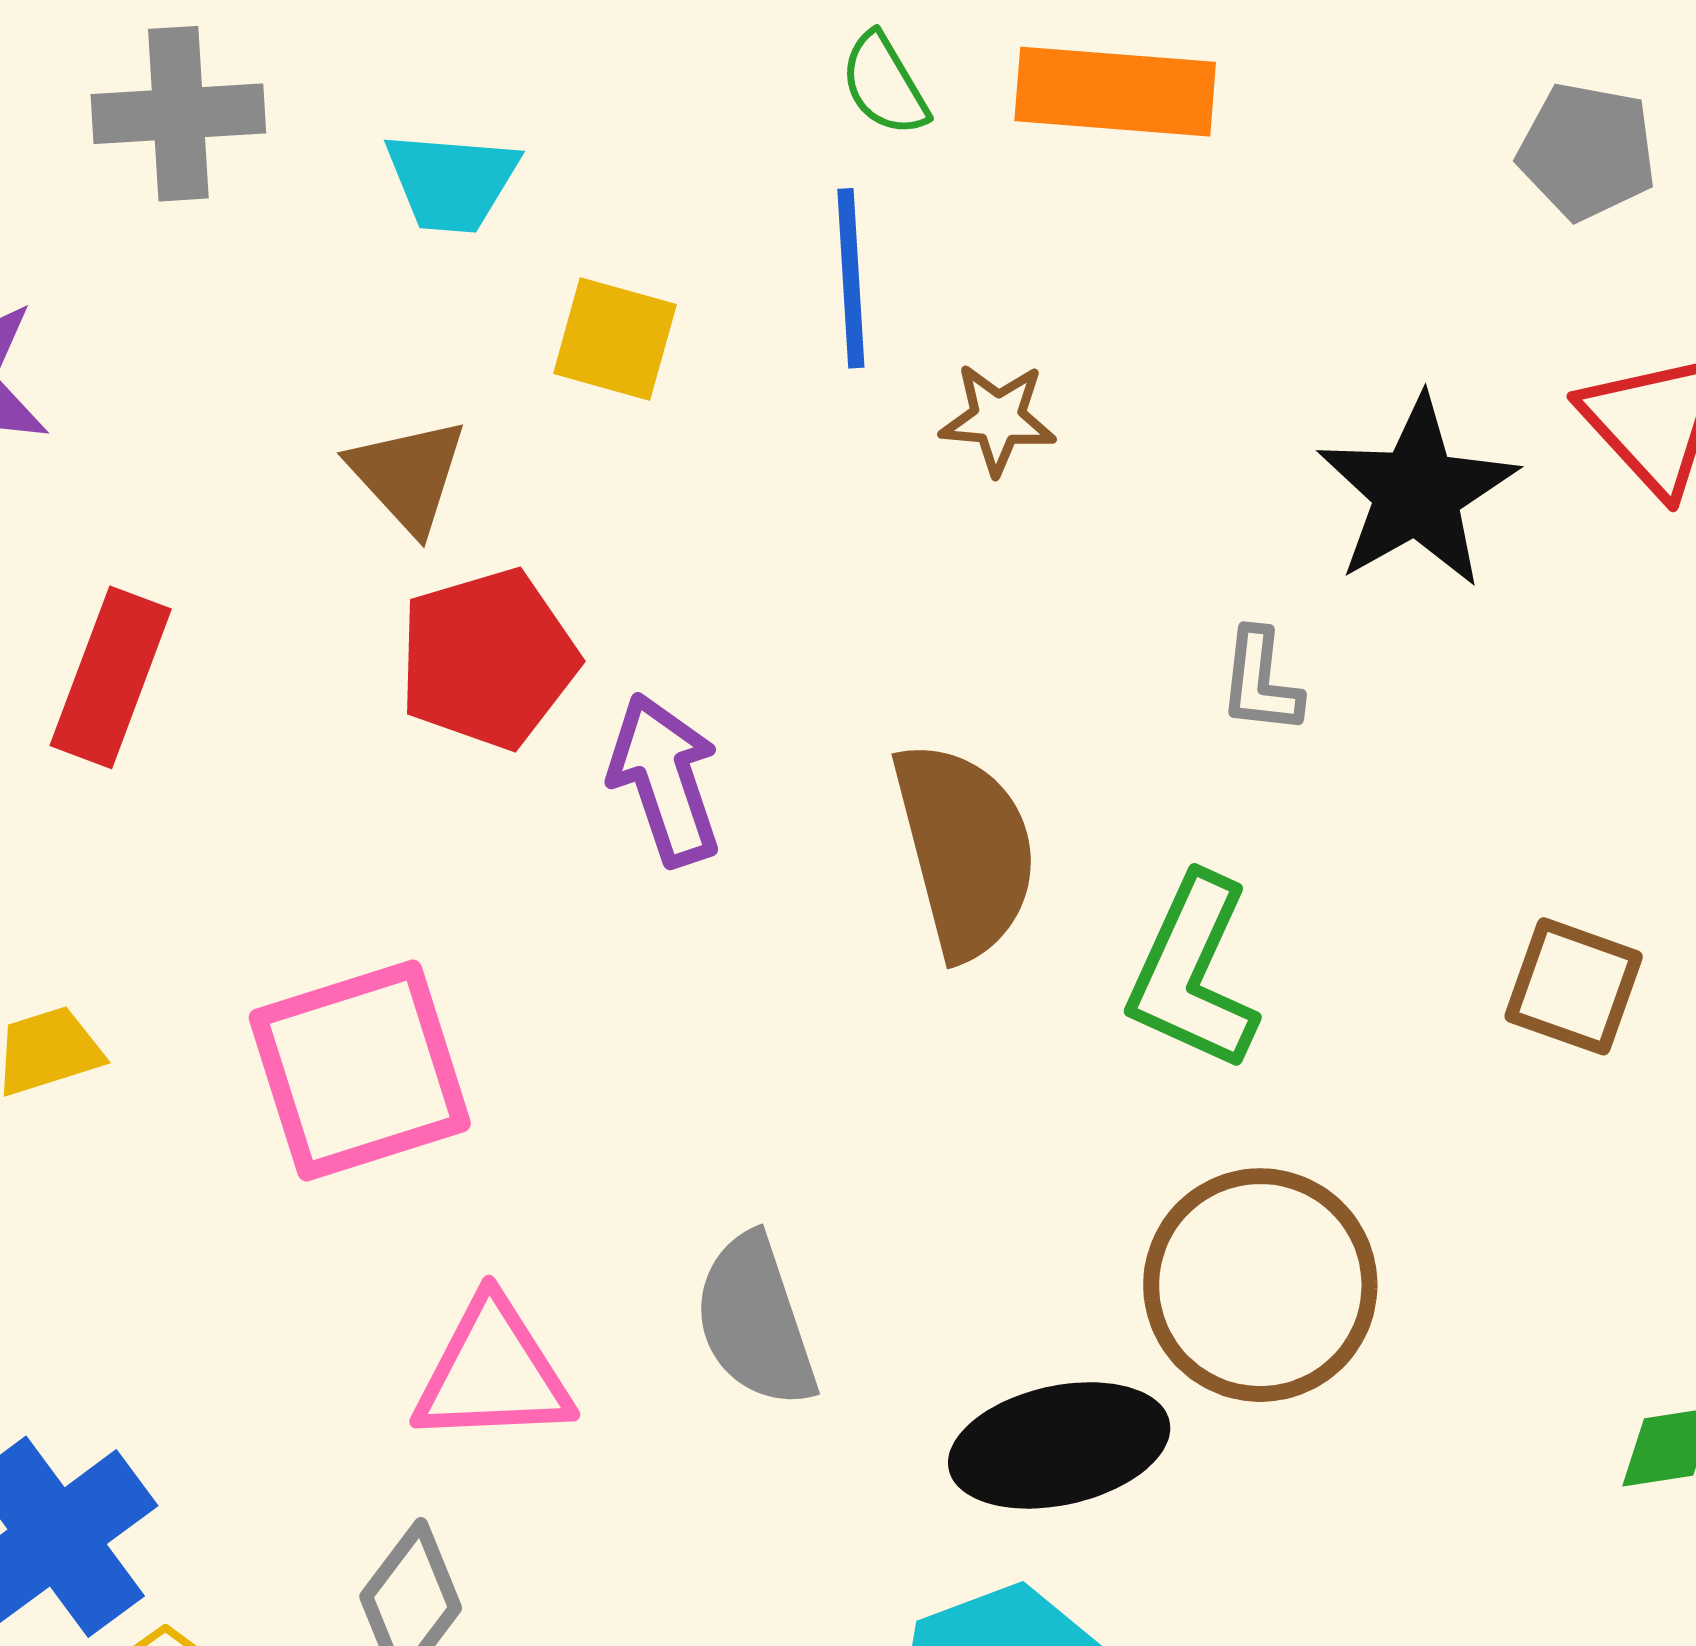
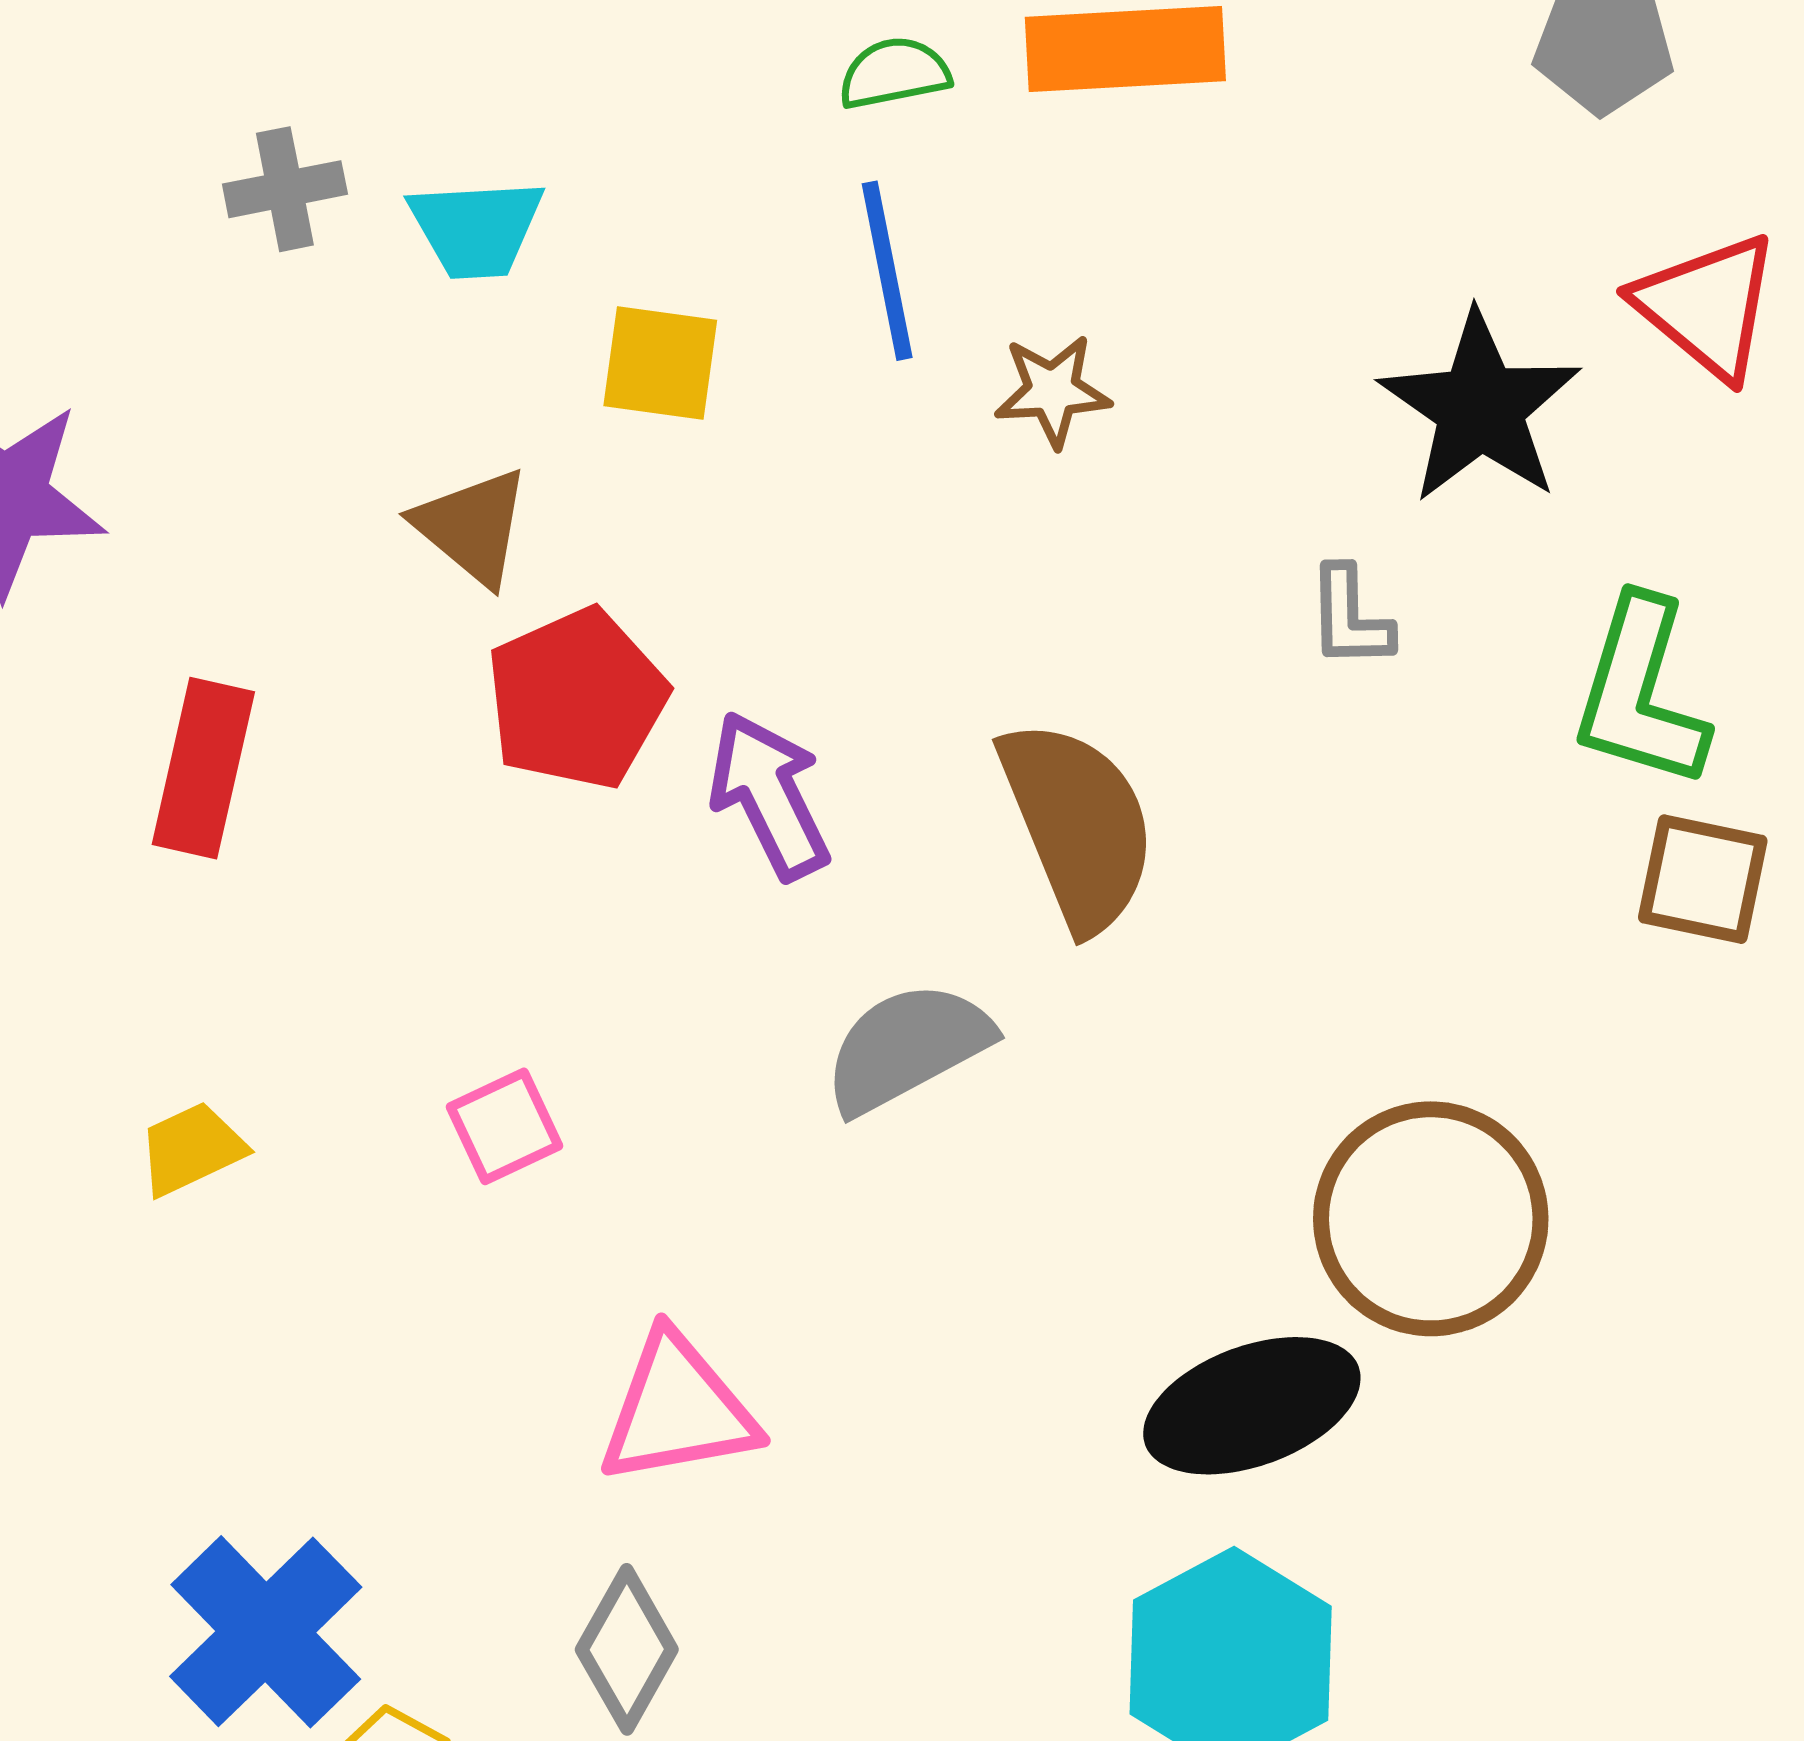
green semicircle: (884, 85) -> (894, 73), turned 117
gray cross: (178, 114) -> (285, 189), moved, size x0.7
green L-shape: (1193, 973) -> (1640, 693), moved
pink square: (360, 1071) -> (504, 1126), size x0.5
gray semicircle: (755, 1321) -> (907, 1047), moved, turned 88

